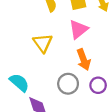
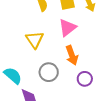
gray circle: (68, 84) -> (49, 72), moved

